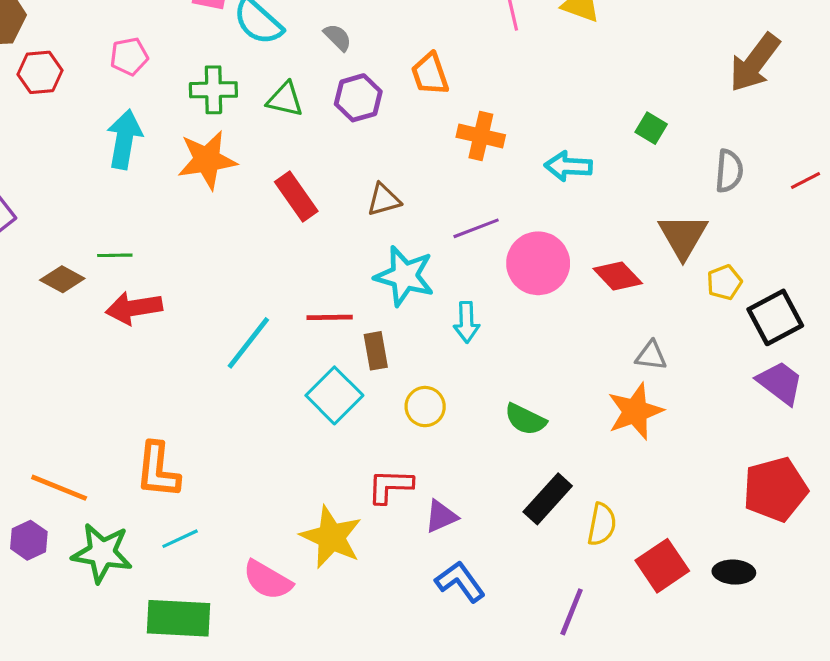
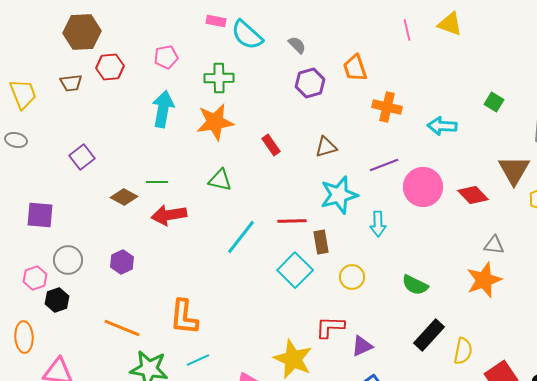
green triangle: (285, 99) -> (220, 180), moved
red rectangle: (296, 196) -> (271, 145), size x0.7
cyan star: (404, 276) -> (339, 195), turned -30
purple hexagon: (29, 540) -> (122, 262), moved

